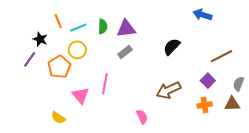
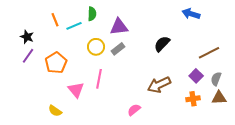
green semicircle: (103, 27) -> (92, 14), moved
black star: (40, 39) -> (27, 37), moved
yellow circle: (77, 50) -> (96, 47), moved
gray semicircle: (239, 84) -> (216, 79), moved
pink semicircle: (142, 117) -> (134, 110), turned -104

